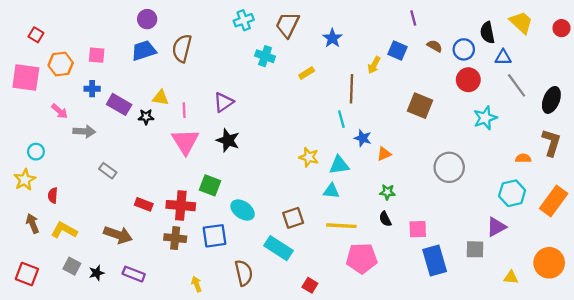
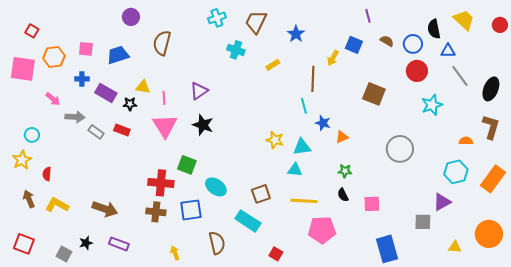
blue trapezoid: (144, 51) -> (118, 55), moved
gray rectangle: (108, 171) -> (96, 132), moved
red rectangle: (144, 204) -> (122, 130), moved
blue rectangle: (435, 261) -> (387, 249), moved
gray square: (72, 266) -> (64, 254), moved

